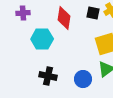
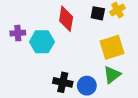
purple cross: (23, 13) -> (18, 33), moved
black cross: (48, 76) -> (63, 82), moved

